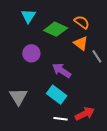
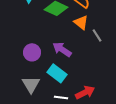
purple circle: (31, 53) -> (32, 52), moved
gray triangle: (18, 97) -> (31, 84), moved

